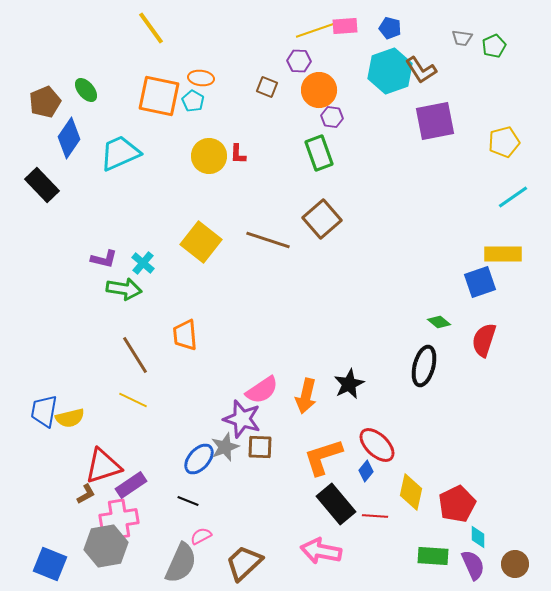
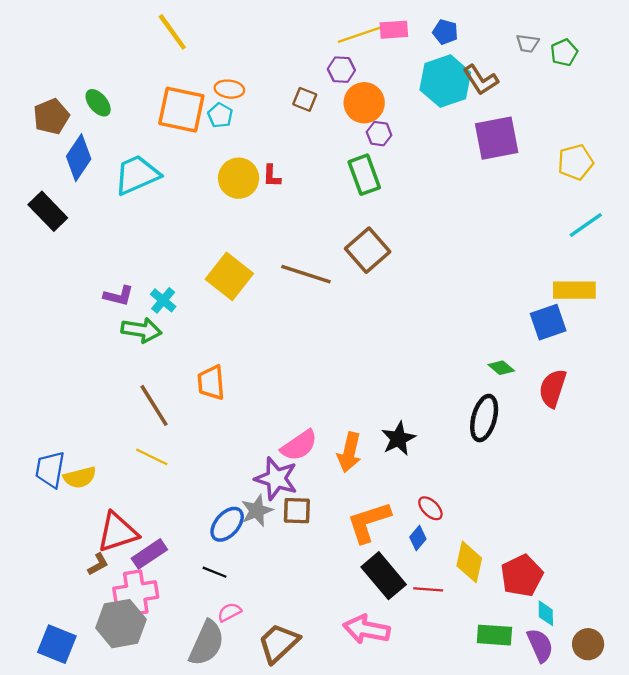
red ellipse: (377, 445) -> (430, 508), size x0.6

